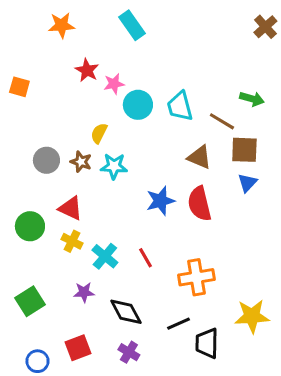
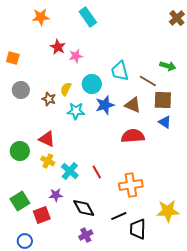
cyan circle: (138, 105) -> (92, 84), moved
gray circle: (46, 160) -> (21, 90), moved
brown star: (81, 162) -> (49, 99), moved
blue triangle: (247, 183) -> (165, 122), turned -40
blue star: (160, 201) -> (105, 105), moved
red semicircle: (199, 204) -> (133, 136), turned 100
red square: (78, 348) -> (42, 215), moved
purple cross: (129, 352) -> (86, 235), turned 32

